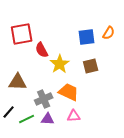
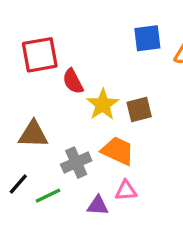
blue square: (87, 37) -> (147, 38), moved
brown square: (91, 66) -> (139, 109), moved
purple triangle: (48, 119) -> (98, 206), moved

